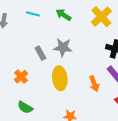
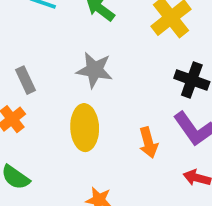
gray rectangle: (40, 53) -> (26, 80), moved

